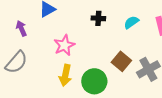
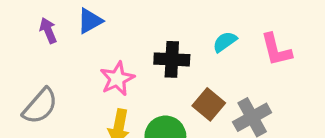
black cross: (98, 18) -> (172, 59), moved, size x1.5
purple arrow: (21, 28) -> (48, 31), moved

